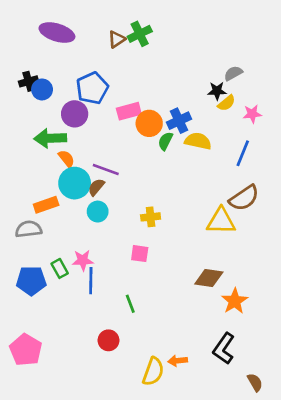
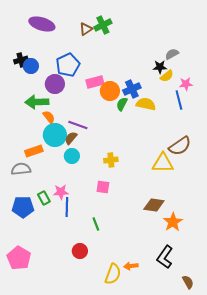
blue line: (243, 153) -> (179, 100), moved, turned -36

